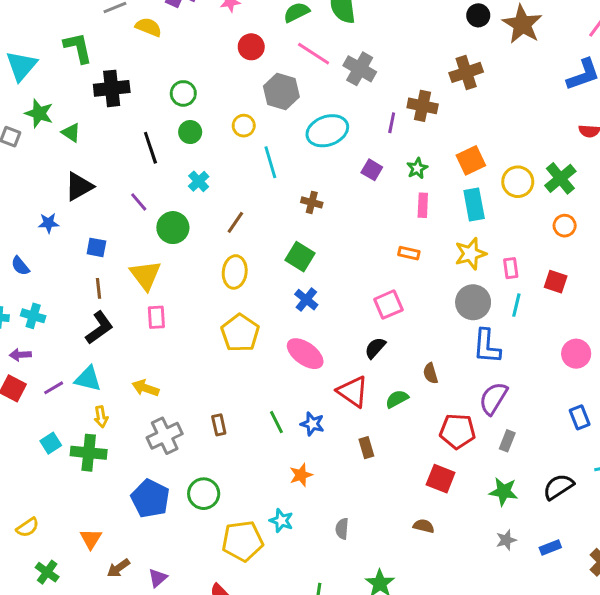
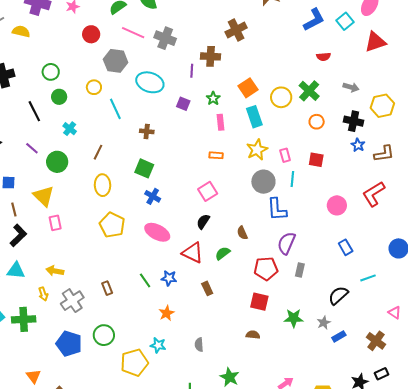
cyan ellipse: (327, 131) -> (150, 82), turned 48
yellow arrow: (101, 417) -> (43, 294), moved
green star: (504, 492) -> (294, 318), moved
gray star: (506, 540) -> (324, 323), moved

